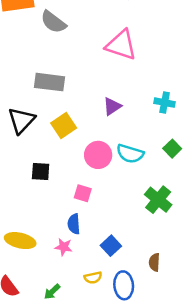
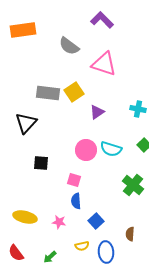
gray semicircle: (53, 22) -> (69, 46), moved
yellow square: (64, 126) -> (74, 92), moved
blue semicircle: (74, 224) -> (76, 201), moved

